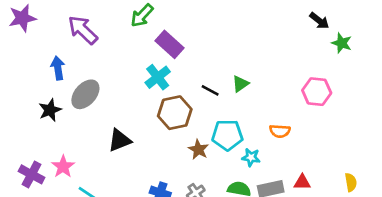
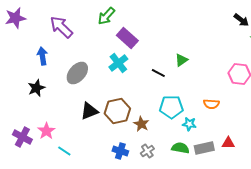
green triangle: (240, 84) -> (181, 60), moved
gray ellipse: (85, 94) -> (77, 73), moved
brown hexagon: (175, 113) -> (117, 111), moved
brown star: (198, 149) -> (141, 124), moved

